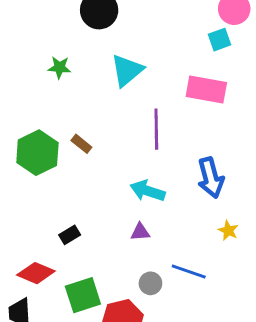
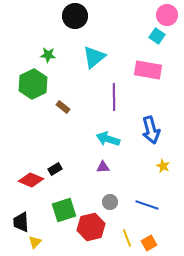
cyan square: (220, 40) -> (157, 36), turned -35
green hexagon: (37, 153) -> (33, 84), moved
blue line: (189, 272) -> (147, 205), moved
red diamond: (36, 273) -> (31, 180), moved

